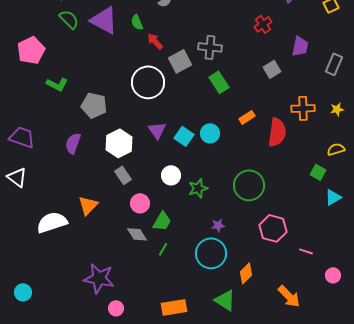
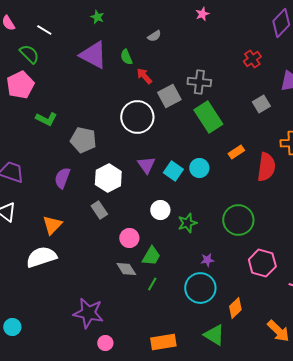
green semicircle: (69, 19) -> (29, 54), moved
green rectangle: (219, 82) -> (208, 117), size x1.4
gray rectangle: (123, 175) -> (99, 210), moved
orange triangle: (88, 205) -> (52, 225), moved

